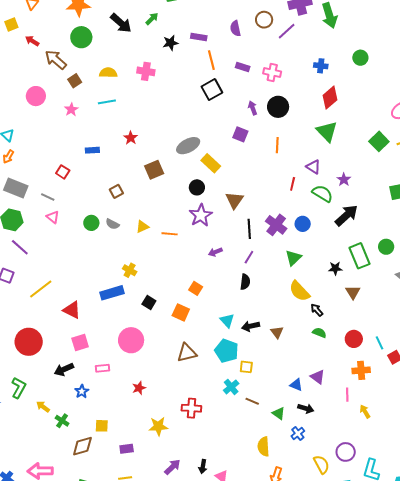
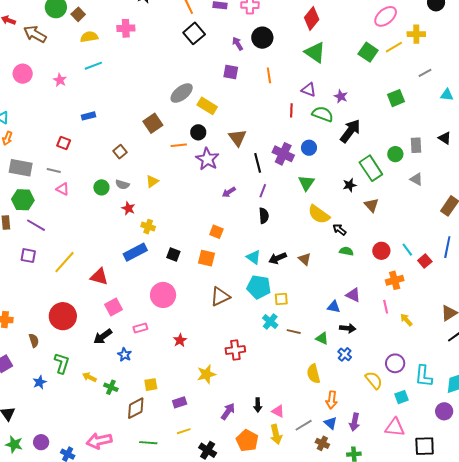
brown square: (75, 81) -> (78, 14), moved
red star: (131, 138) -> (128, 208), moved
orange line: (170, 234) -> (179, 145), moved

